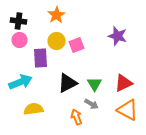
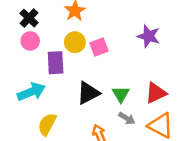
black cross: (18, 21) -> (29, 18), turned 35
gray arrow: (92, 104) -> (127, 118), moved
yellow semicircle: (34, 109) -> (47, 124), turned -54

